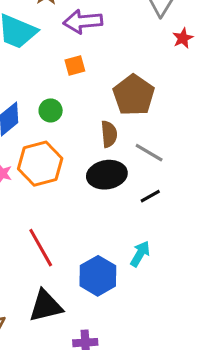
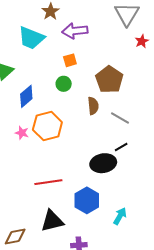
green circle: (51, 110) -> (64, 84), moved
black ellipse: (107, 175) -> (103, 163), moved
red line: (41, 248) -> (48, 182), turned -68
cyan arrow: (140, 254) -> (120, 216), moved

